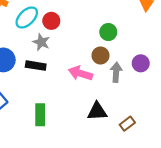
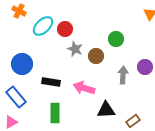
gray star: (41, 42) -> (75, 49), moved
brown circle: (100, 55) -> (96, 56), moved
black rectangle: (36, 66) -> (51, 82), moved
pink arrow: (80, 73) -> (84, 88), moved

